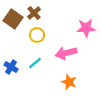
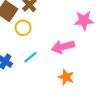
yellow circle: (37, 35) -> (23, 28), moved

